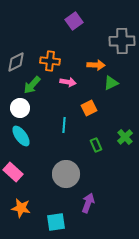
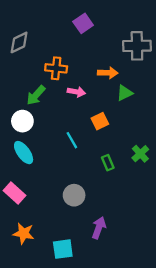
gray diamond: (16, 62) -> (19, 42), moved
cyan line: (64, 125) -> (72, 140), turned -35
gray circle: (66, 174) -> (74, 195), size x0.7

